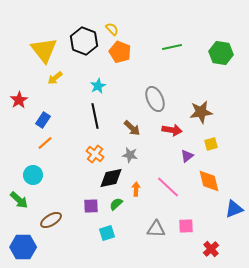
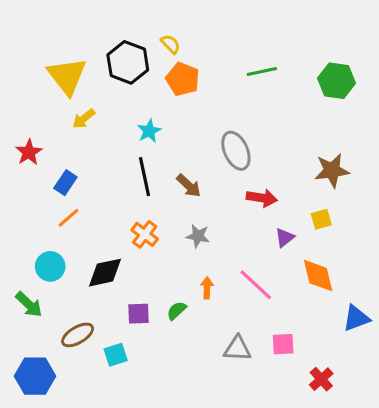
brown star: (201, 112) -> (332, 171), moved
brown arrow: (132, 128) -> (189, 186), moved
black diamond: (111, 178) -> (105, 273), moved
cyan square: (107, 233) -> (116, 355), moved

